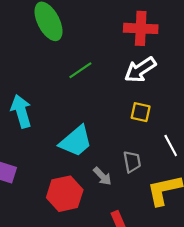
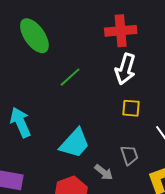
white arrow: (140, 70) -> (125, 69), turned -32

